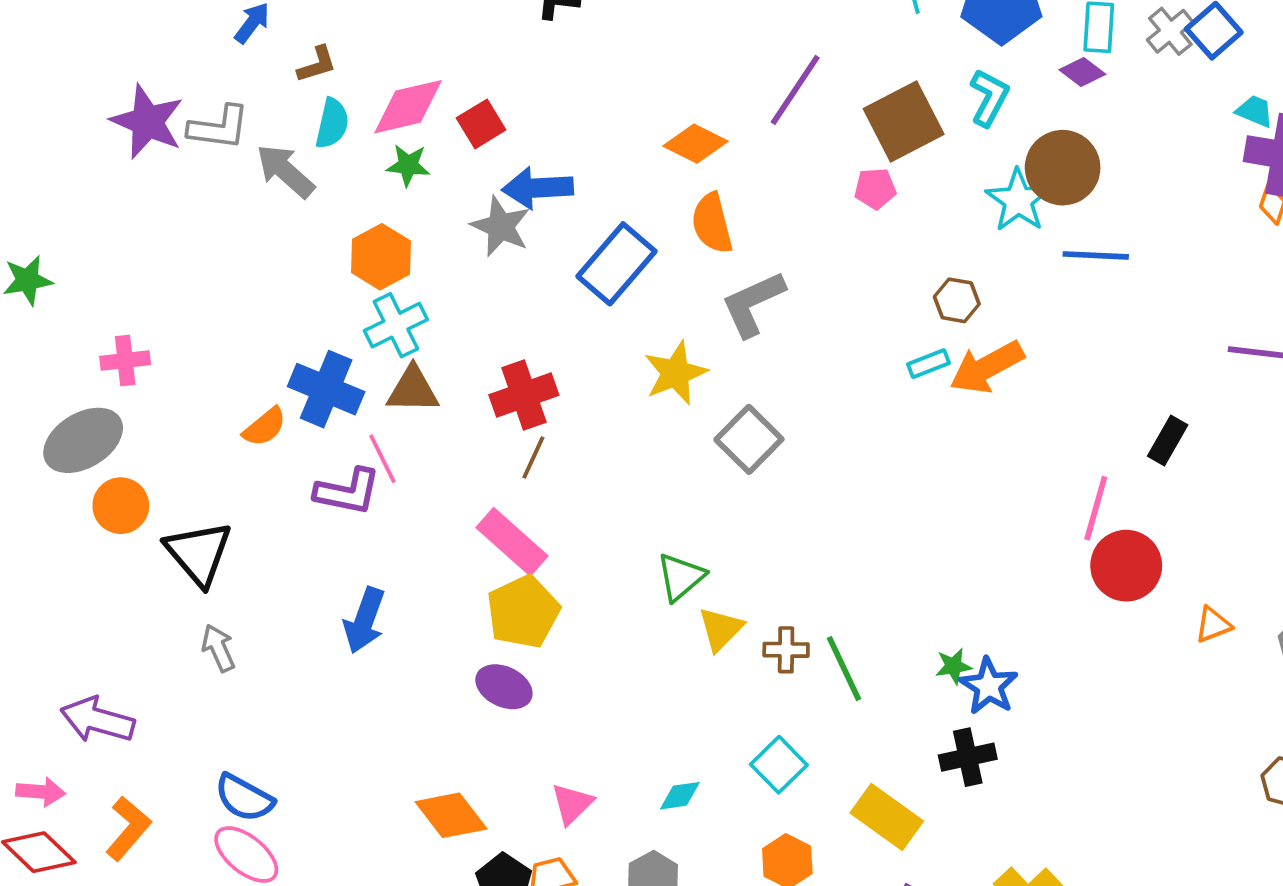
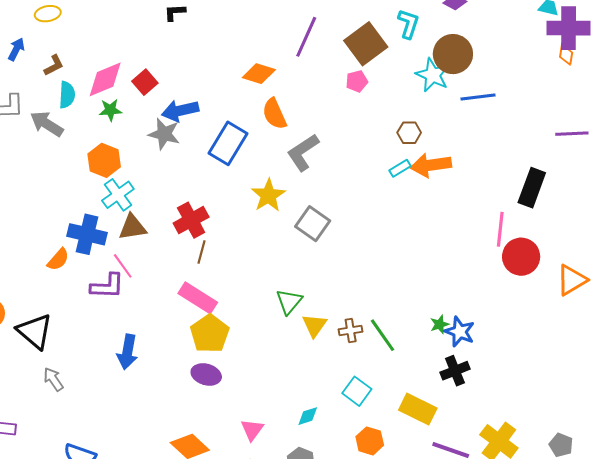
orange arrow: (987, 367) -> (431, 165), turned 30
black rectangle: (1168, 440) -> (532, 188), size x1.5
orange triangle: (1213, 625) -> (572, 280), size x1.6

